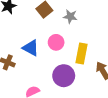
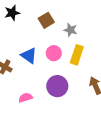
yellow rectangle: (82, 53) -> (77, 55), moved

